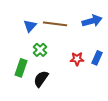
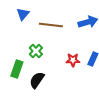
blue triangle: (30, 26) -> (23, 14), moved

